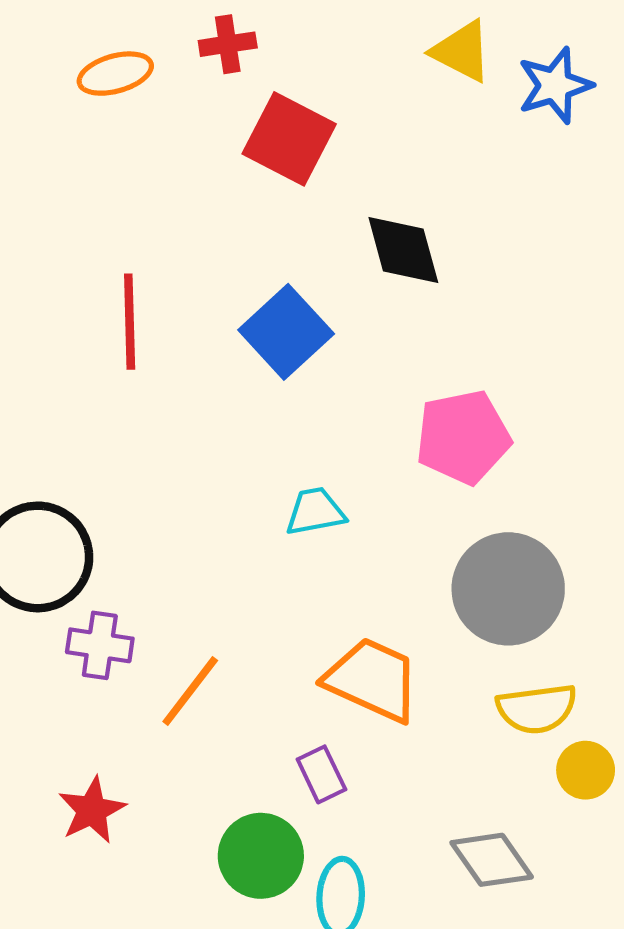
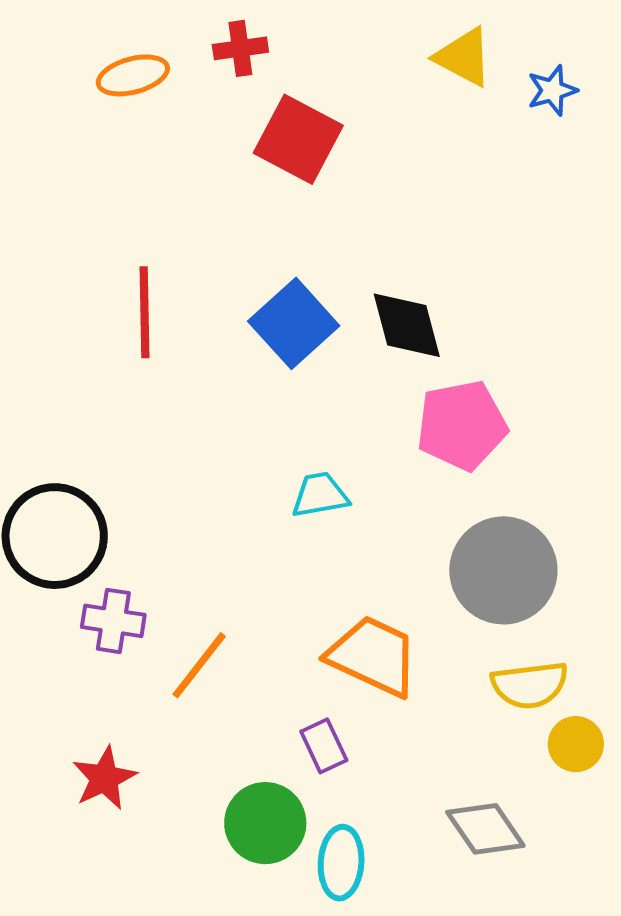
blue star: (555, 85) -> (552, 90), size x0.7
black diamond: (403, 250) -> (407, 325), moved

